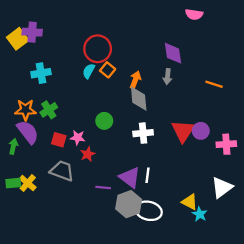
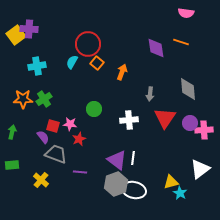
pink semicircle: (194, 14) -> (186, 13), moved
cyan semicircle: (89, 71) -> (72, 62), moved
gray arrow: (167, 77) -> (150, 94), moved
orange line: (214, 84) -> (181, 42), moved
gray diamond: (139, 99) -> (188, 89), moved
purple circle: (201, 131) -> (190, 123), moved
purple semicircle: (28, 132) -> (43, 137), moved, size x0.6
yellow cross: (28, 183) -> (41, 180), moved
purple line: (103, 187) -> (80, 172), moved
yellow triangle: (190, 202) -> (171, 182), turned -42

